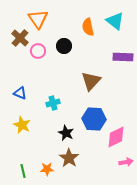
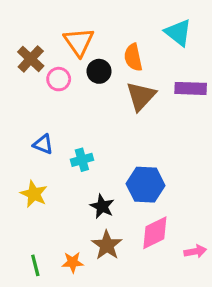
orange triangle: (38, 19) -> (79, 42), moved
orange semicircle: (88, 27) -> (133, 57), moved
brown triangle: (91, 81) -> (141, 96), moved
blue triangle: (20, 93) -> (43, 144), moved
pink diamond: (116, 137) -> (155, 233), moved

